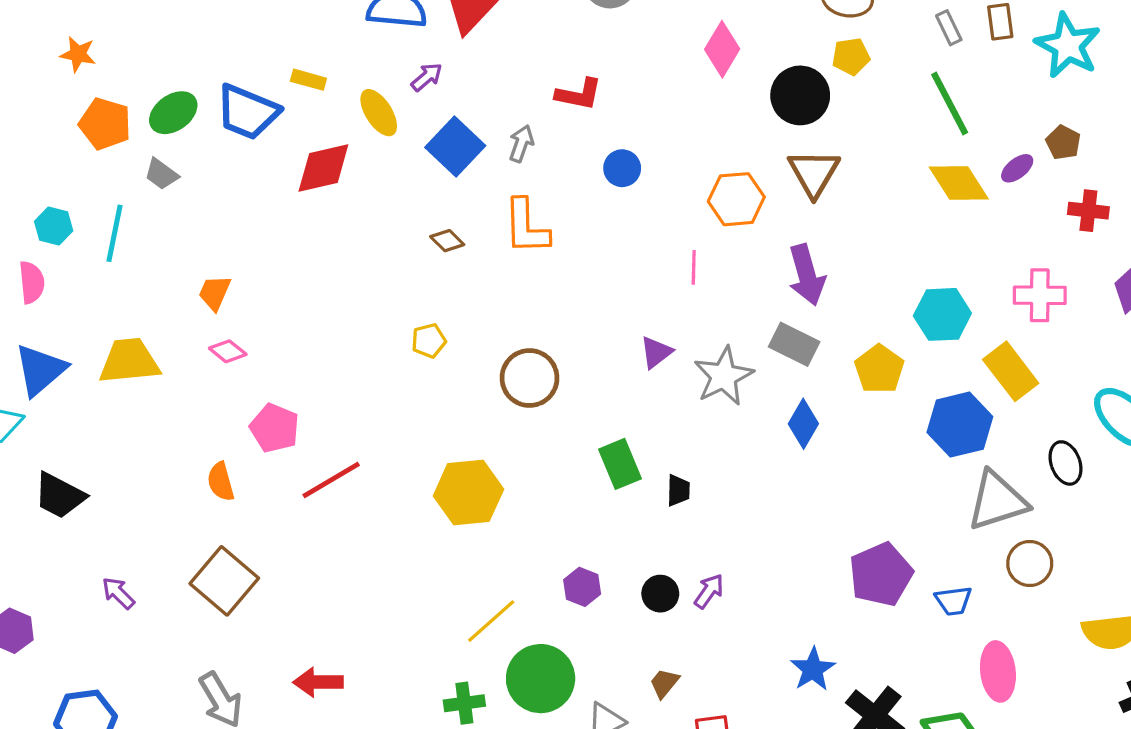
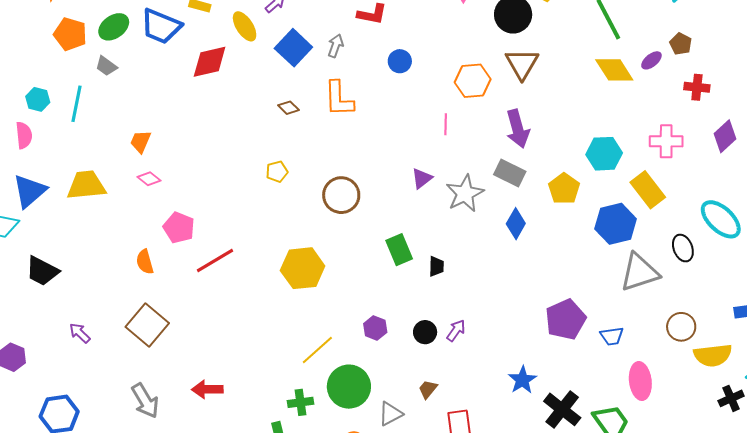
brown circle: (1030, 563) -> (681, 327), moved

